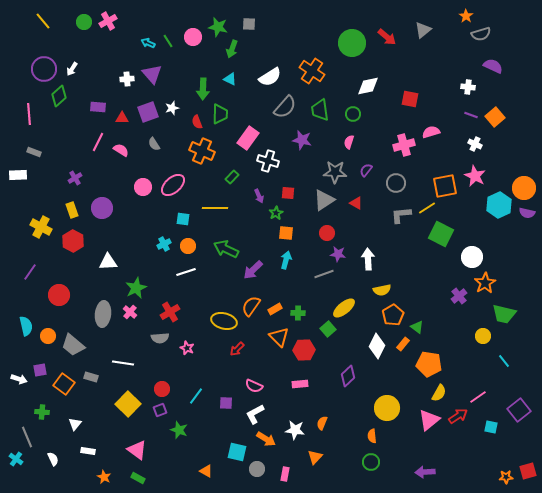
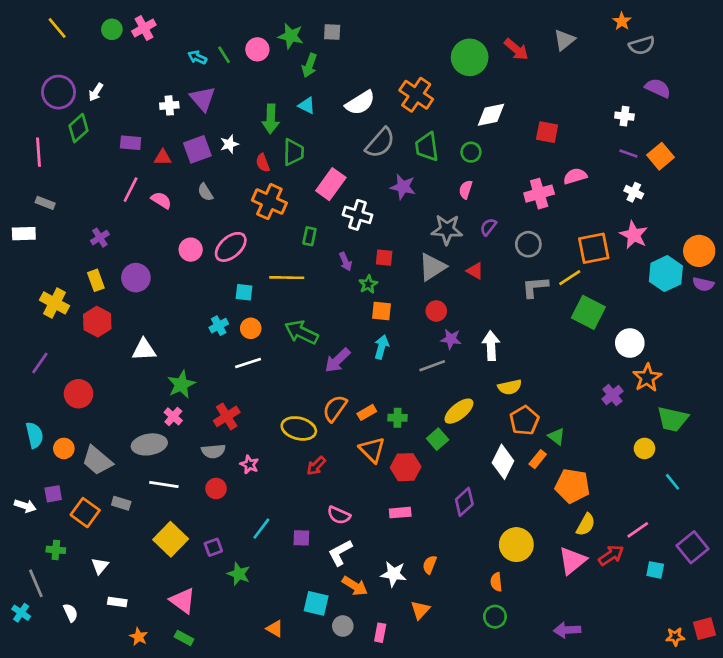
green rectangle: (232, 177) -> (309, 236), turned -32
gray ellipse: (103, 314) -> (149, 444), moved, turned 75
red circle: (162, 389) -> (216, 489), moved

